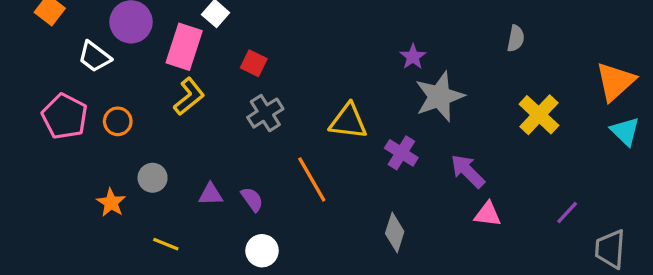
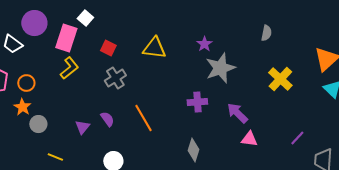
yellow triangle: (348, 121) -> (154, 48), moved
purple cross: (401, 153) -> (197, 102), turned -36
gray circle: (153, 178) -> (38, 124), moved
purple triangle: (211, 194) -> (82, 127), turned -49
purple semicircle: (252, 199) -> (107, 119), moved
orange star: (111, 203) -> (22, 107), moved

